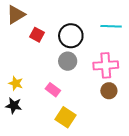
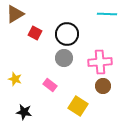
cyan line: (111, 26) -> (107, 14), moved
black star: (14, 106) -> (24, 112), moved
yellow square: (66, 117) -> (78, 106), moved

